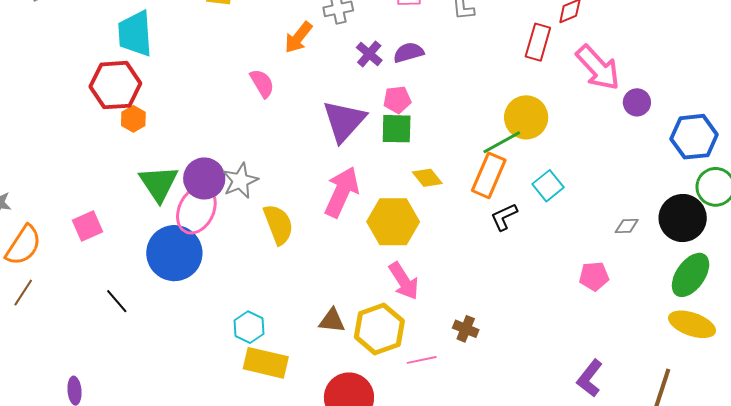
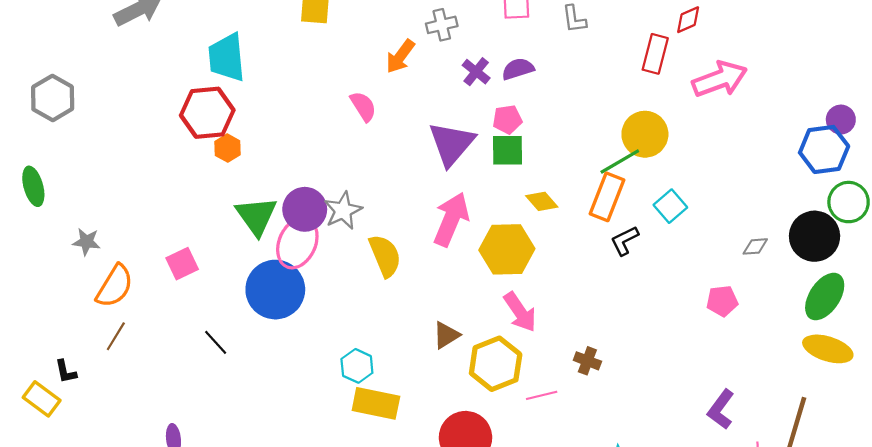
pink arrow: (598, 68) -> (720, 79), turned -66
purple circle: (637, 102) -> (841, 120), moved
brown triangle: (332, 321) -> (446, 335), moved, turned -36

